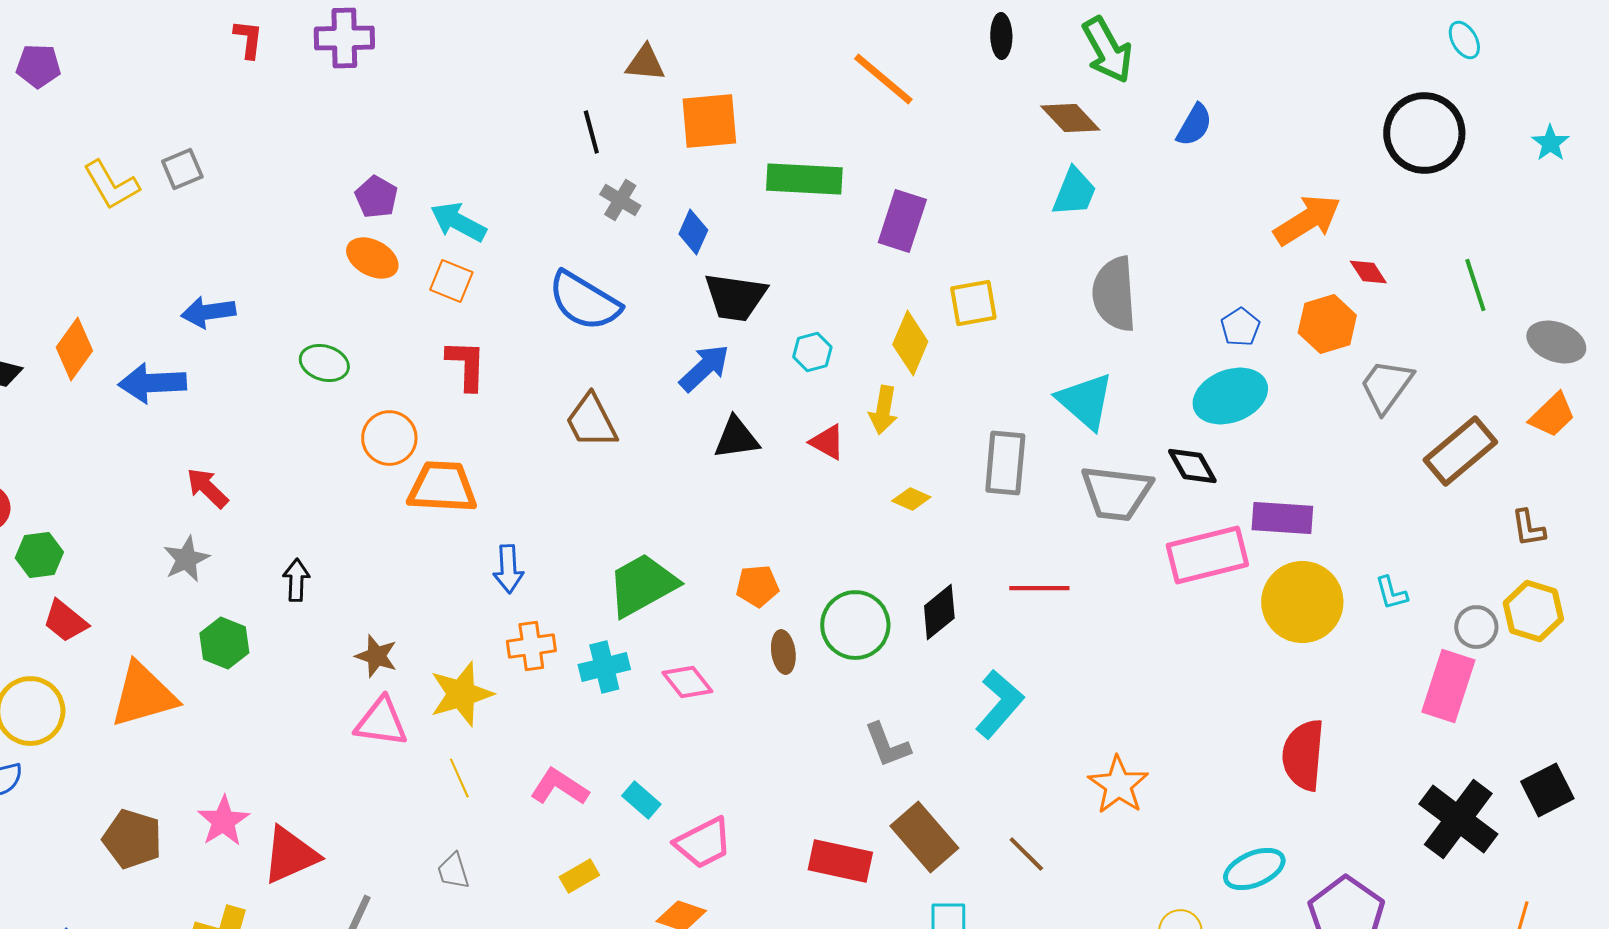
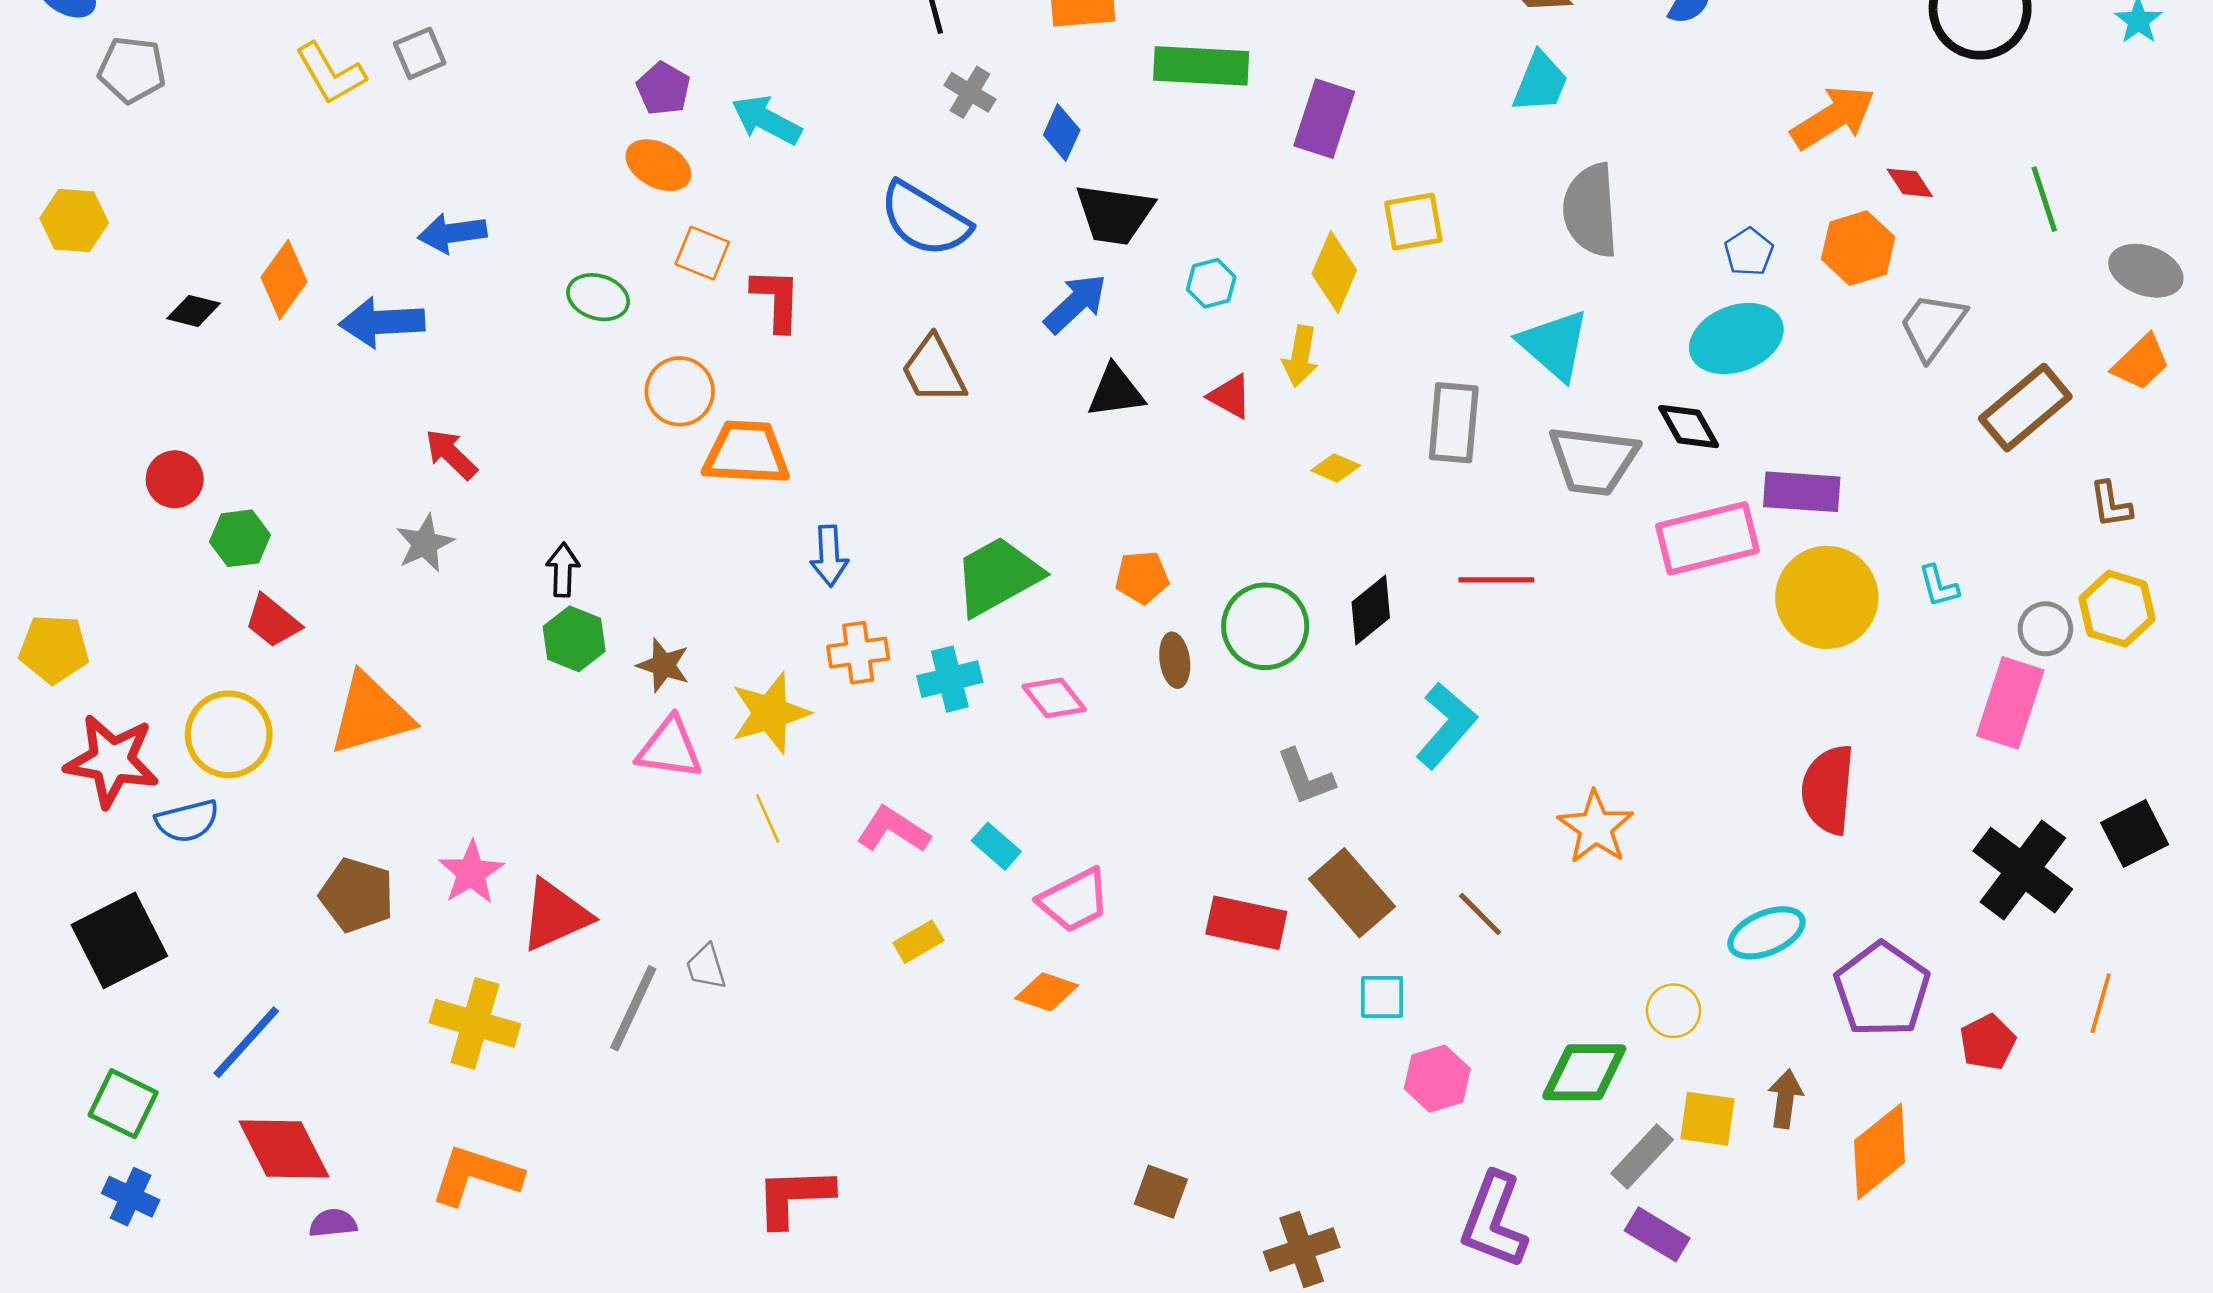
orange square: (451, 281) -> (702, 253), moved
green hexagon: (224, 643) -> (574, 639), moved
gray trapezoid: (453, 871) -> (706, 967), moved

